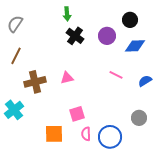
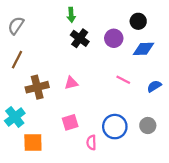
pink square: (77, 114) -> (70, 122), moved
orange square: (54, 134) -> (33, 143), moved
blue circle: (110, 137) -> (115, 127), moved

